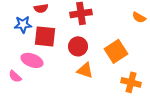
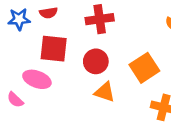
blue star: (23, 24) -> (19, 19), moved

